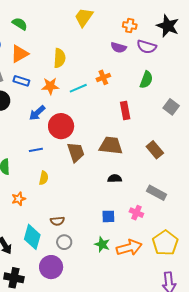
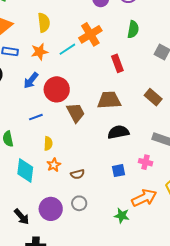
orange cross: (103, 77) -> (90, 34), size x1.6
black semicircle: (115, 178) -> (118, 132), size x1.5
orange star: (19, 199) -> (54, 165), moved
brown semicircle: (57, 221) -> (78, 174), moved
cyan diamond: (32, 237) -> (25, 170), moved
green star: (102, 244) -> (122, 216), moved
purple circle: (51, 267) -> (51, 209), moved

